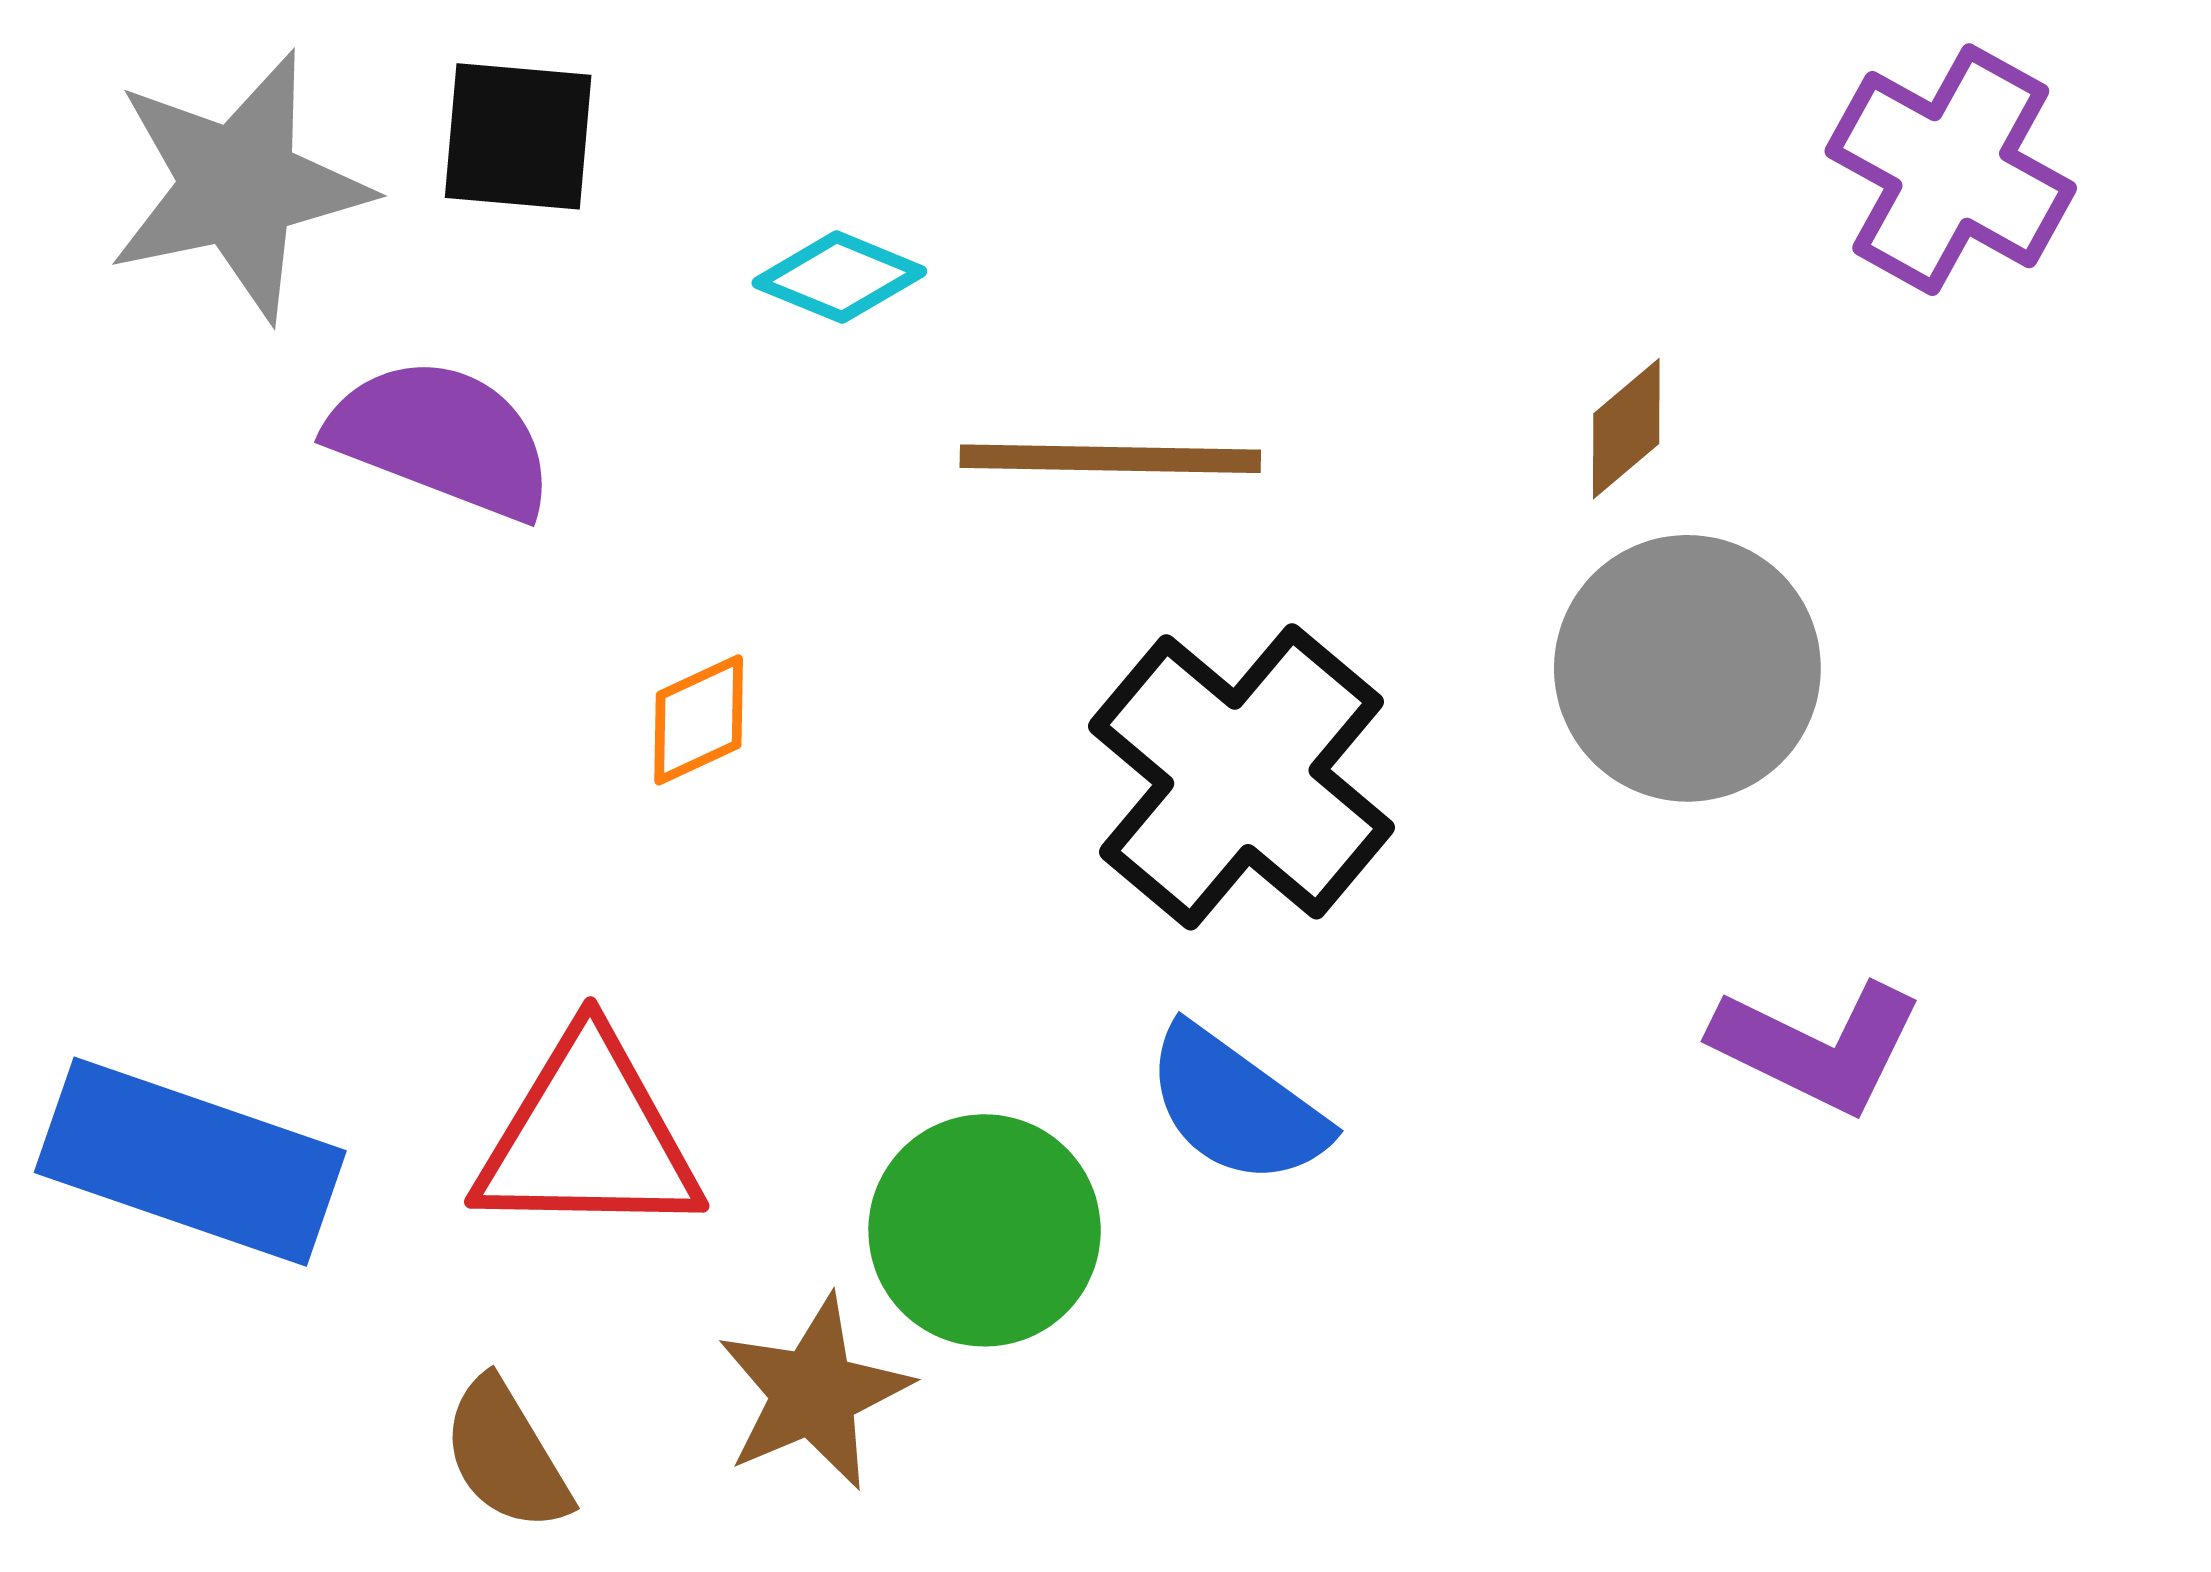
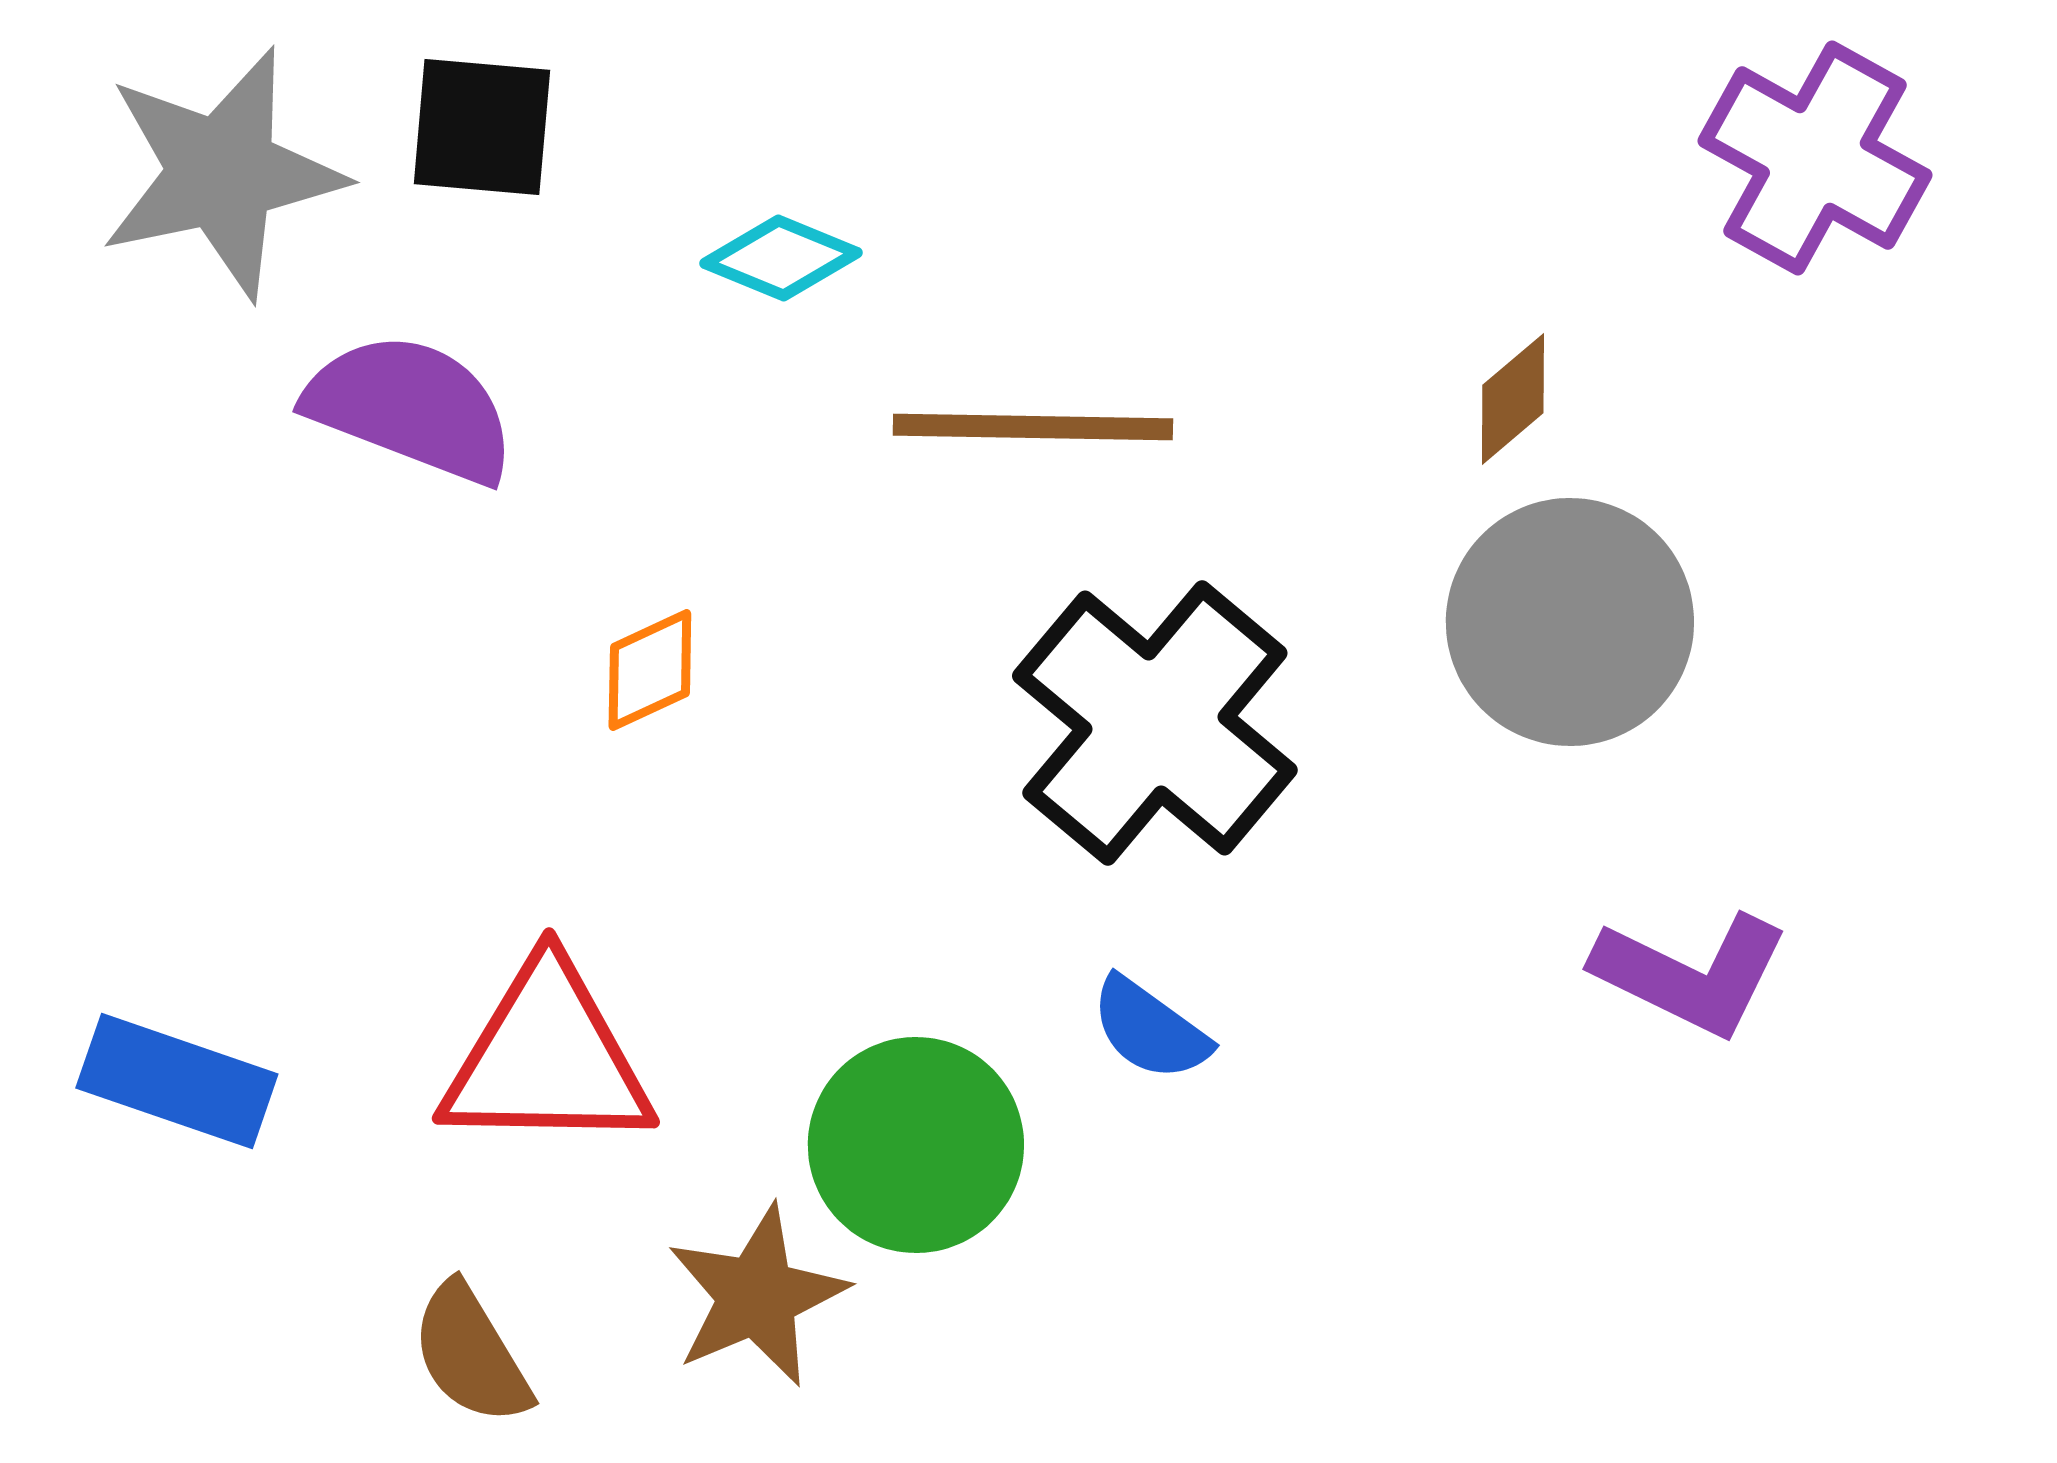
blue semicircle: (1236, 1106) -> (1150, 1029), size x0.7
blue rectangle: (190, 1162) -> (177, 1081), size x0.7

